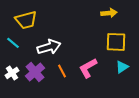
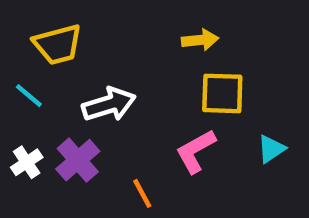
yellow arrow: (109, 13) -> (200, 40), moved
yellow square: (116, 42) -> (222, 93), moved
orange line: (62, 71) -> (142, 193), moved

